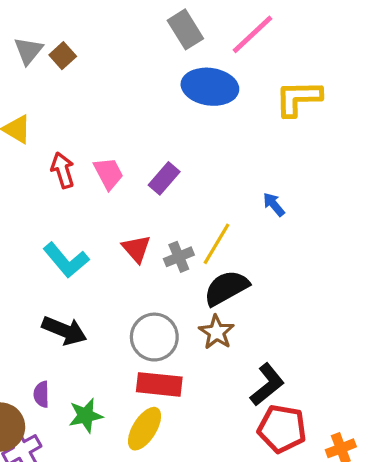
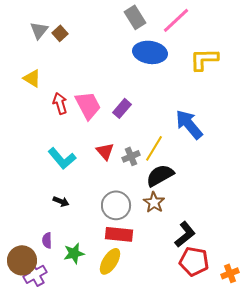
pink trapezoid: (109, 173) -> (88, 105), size x1.4
blue arrow: (274, 205) -> (189, 124), size x2.0
black arrow: (64, 330) -> (61, 201), size x0.6

